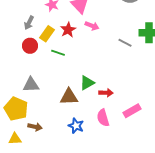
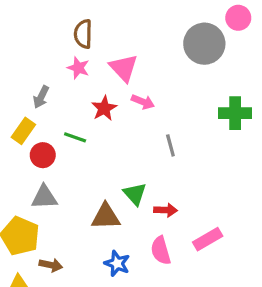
yellow rectangle: (47, 34) -> (23, 131), moved
gray line: (125, 43) -> (170, 145), moved, turned 48
red circle: (30, 46) -> (43, 155), moved
green line: (58, 53) -> (75, 137), moved
green triangle: (87, 83) -> (135, 194), turned -42

